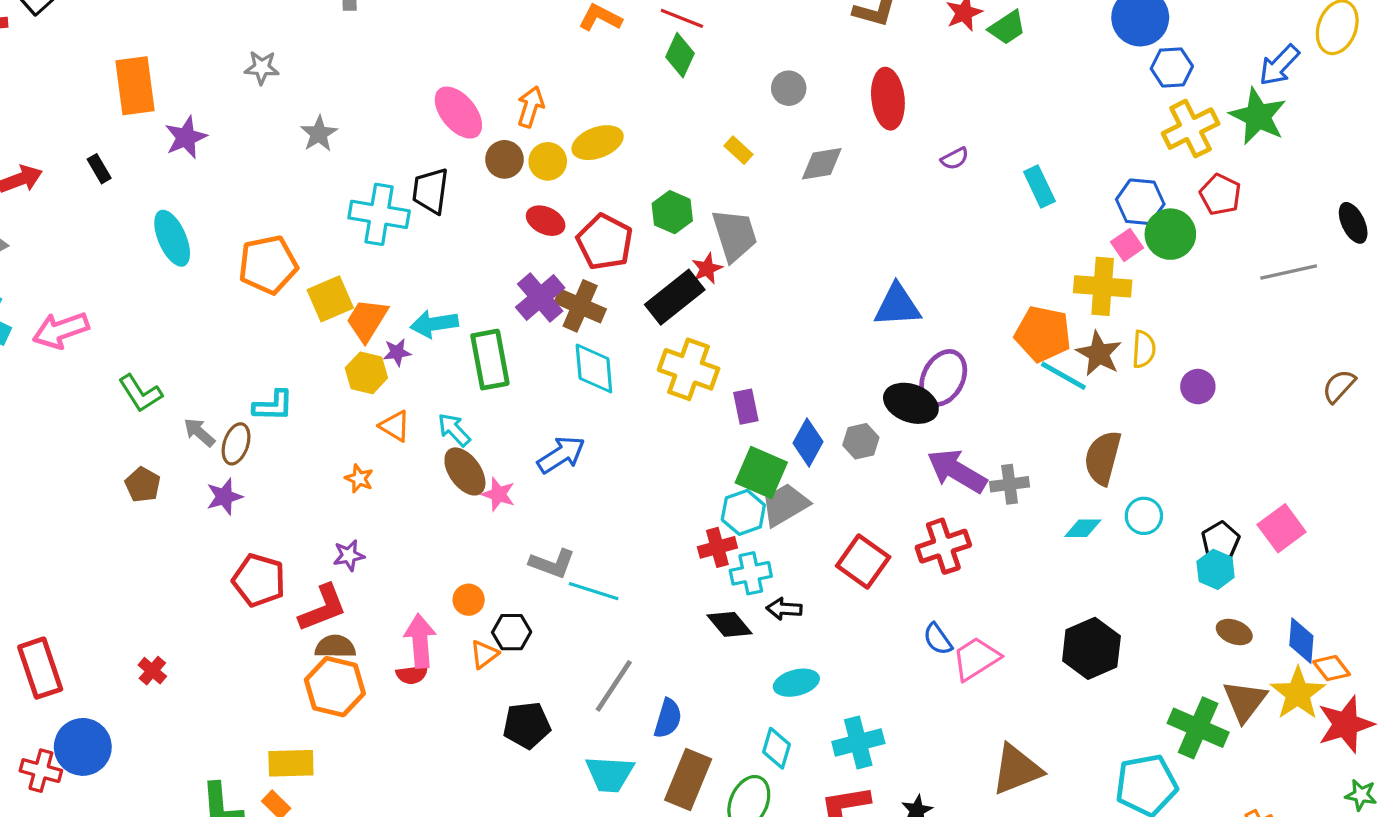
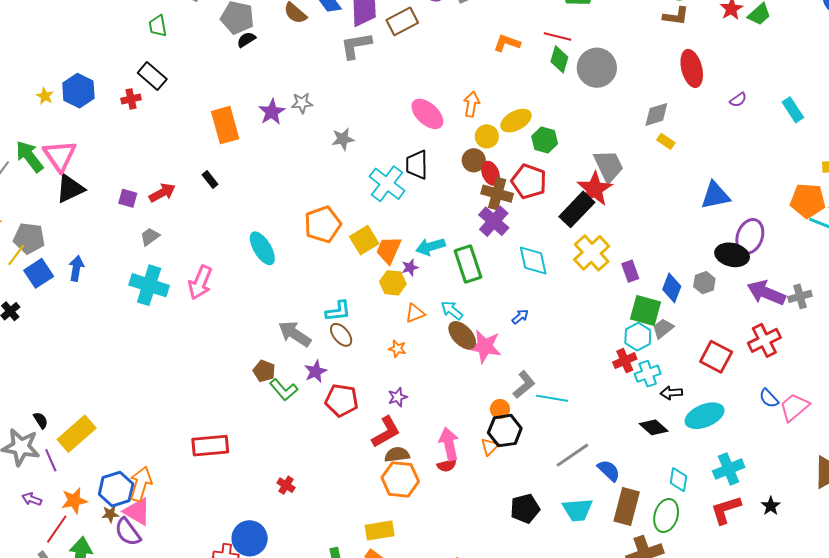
gray circle: (789, 88) -> (597, 68), moved, size x1.8
gray star: (319, 134) -> (343, 139), turned 30
purple star: (186, 137) -> (272, 112), moved
yellow rectangle: (738, 150) -> (666, 141), moved
brown circle: (504, 159) -> (474, 160), moved
green hexagon: (672, 212) -> (545, 140), moved
cyan cross: (379, 214) -> (387, 184), turned 36
red ellipse: (546, 221) -> (491, 173), turned 50
cyan ellipse: (172, 238) -> (262, 248), moved
red star: (707, 269) -> (594, 189), size x1.8
brown cross: (580, 306) -> (497, 194), moved
pink arrow: (61, 330) -> (200, 283), turned -40
yellow cross: (689, 369) -> (592, 253), turned 36
green L-shape: (140, 393) -> (284, 390), moved
orange triangle: (395, 426) -> (415, 313), turned -45
gray arrow: (199, 432) -> (295, 334), size x1.6
brown ellipse: (236, 444) -> (341, 335), moved, turned -50
blue arrow: (561, 455) -> (520, 317), size x0.6
pink star: (498, 494) -> (485, 346), size x1.6
gray trapezoid: (785, 505) -> (663, 328), size x0.7
gray L-shape: (552, 564) -> (524, 385), turned -52
red pentagon: (259, 580) -> (342, 400), moved
orange circle: (469, 600) -> (500, 409), moved
black diamond: (730, 624) -> (654, 427), moved
black hexagon: (512, 632) -> (505, 431), size x1.4
red rectangle: (40, 668) -> (210, 446), moved, turned -69
cyan ellipse: (796, 683) -> (705, 416), moved, size x1.4
gray line: (614, 686) -> (573, 455), turned 30
blue semicircle: (668, 718) -> (609, 471), turned -55
black pentagon: (527, 725) -> (525, 509), moved

